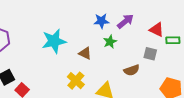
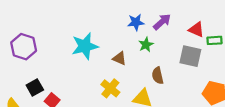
gray square: (150, 54) -> (190, 56), size x1.5
brown semicircle: (132, 70) -> (158, 76), moved, turned 98

